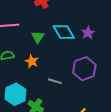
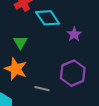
cyan diamond: (64, 32) -> (48, 18), moved
orange star: (32, 61) -> (16, 69), size x1.5

